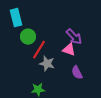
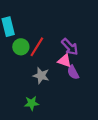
red line: (39, 50) -> (37, 47), moved
purple semicircle: (77, 73) -> (73, 72), moved

